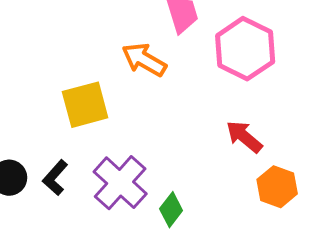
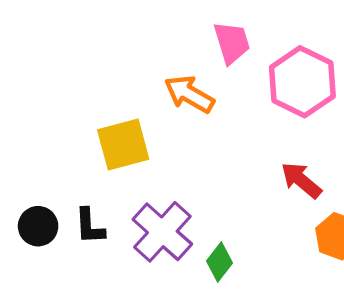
black L-shape: (55, 178) -> (90, 226), turned -45

